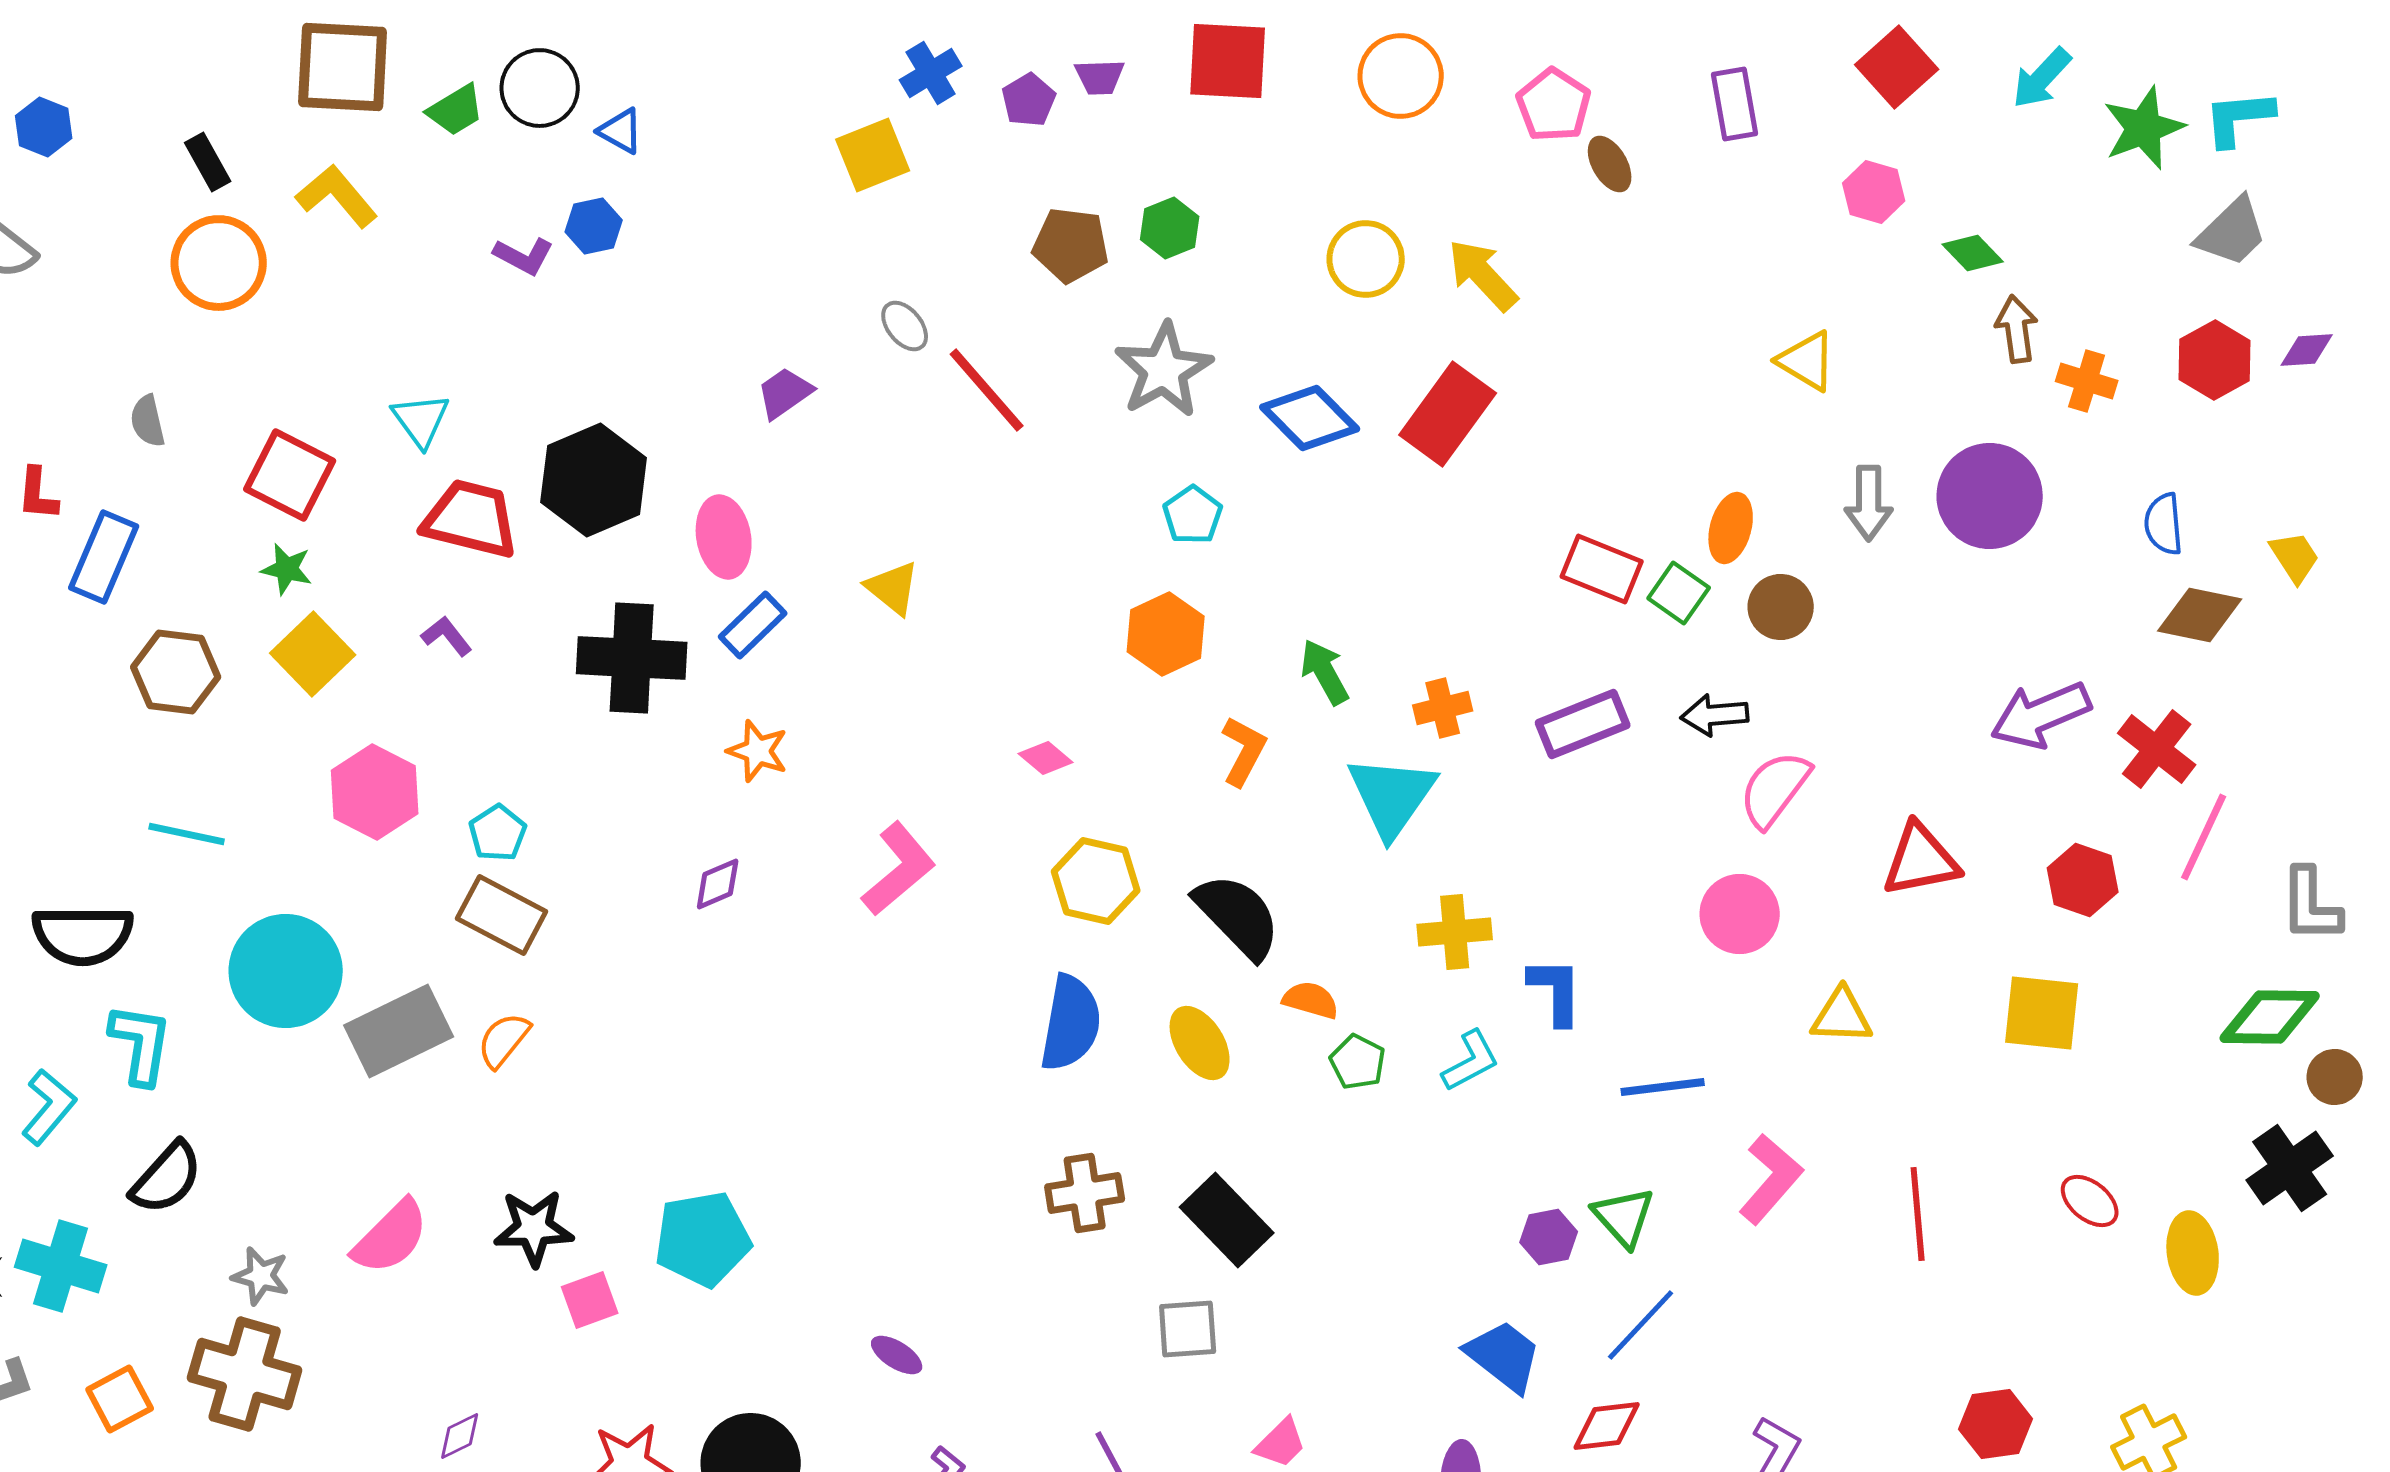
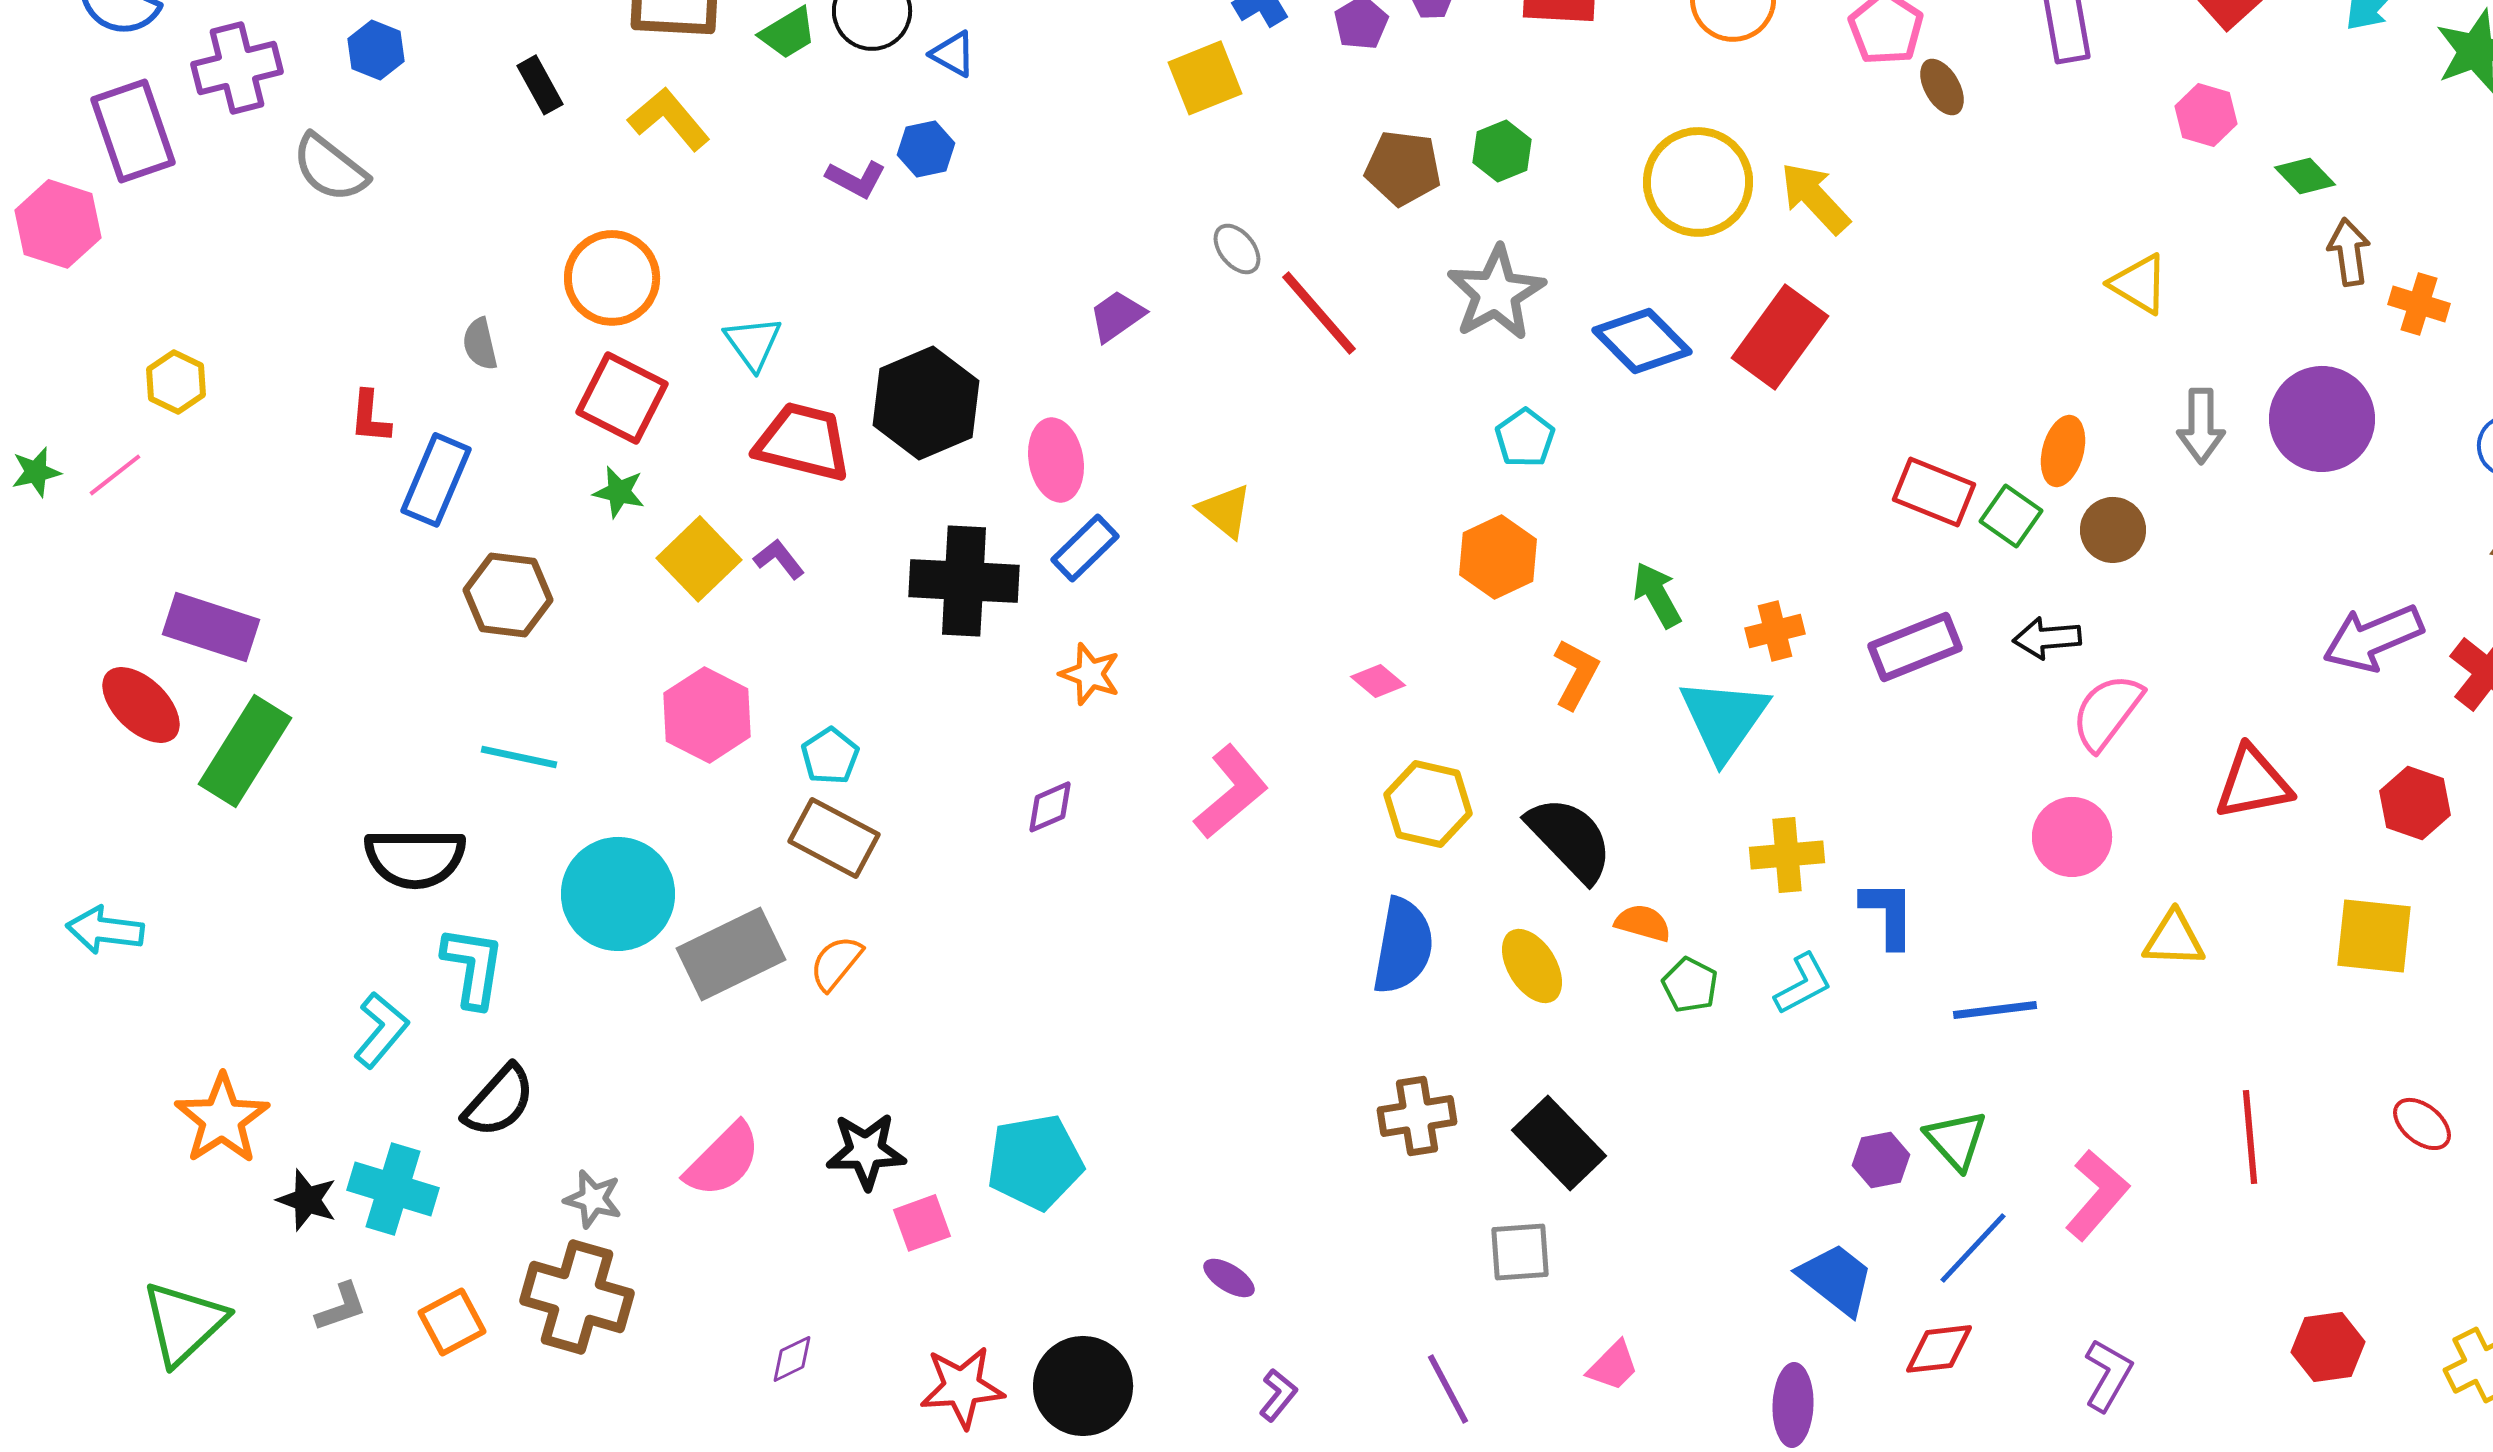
yellow circle: (1366, 259) -> (1698, 182), size x1.4
orange circle: (219, 263) -> (612, 278), moved
yellow square: (313, 654) -> (699, 559), moved
pink L-shape: (1771, 1179) -> (2097, 1195), moved

